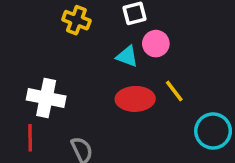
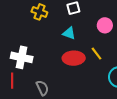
pink circle: (156, 44) -> (105, 25), moved

